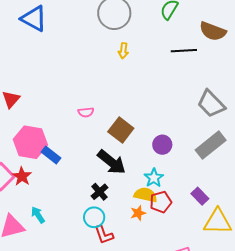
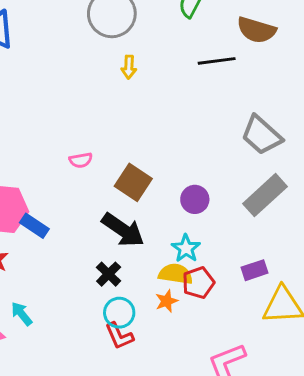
purple rectangle: (200, 196) -> (254, 270), turned -60
cyan circle: (94, 217) -> (119, 313), moved

